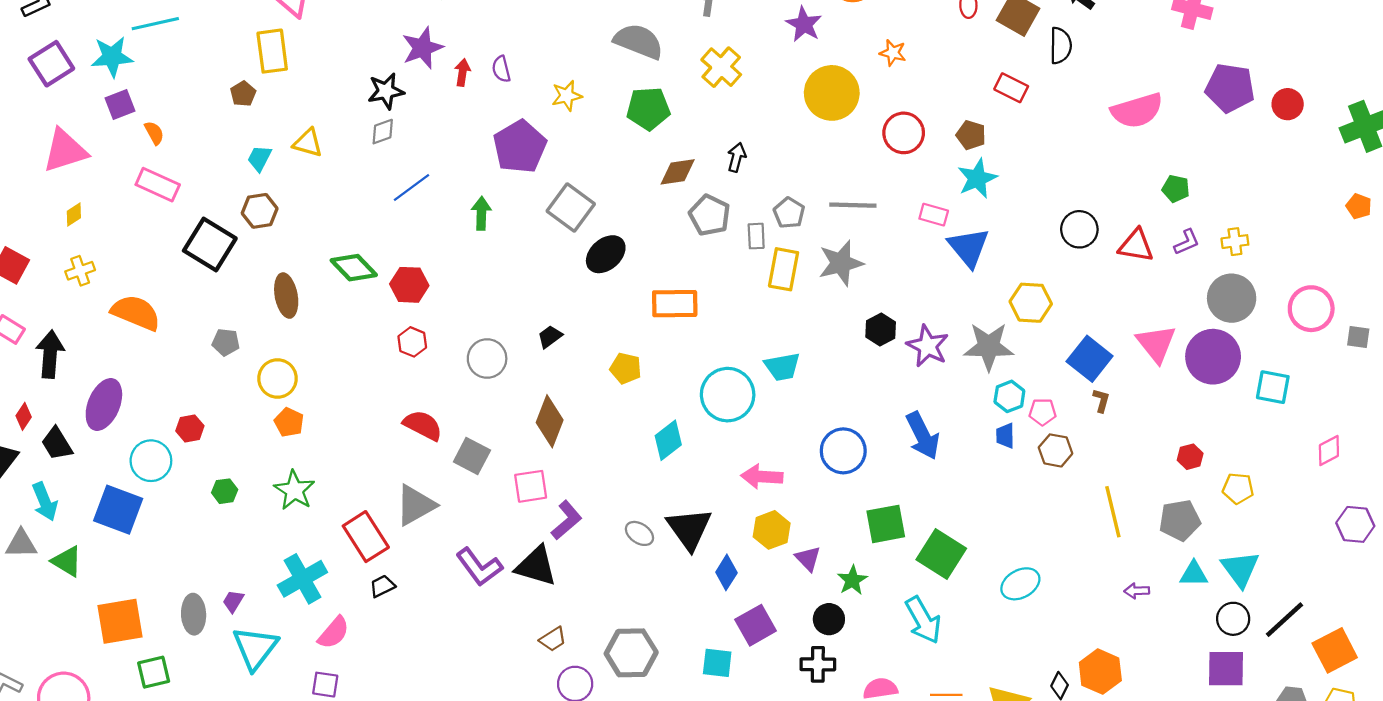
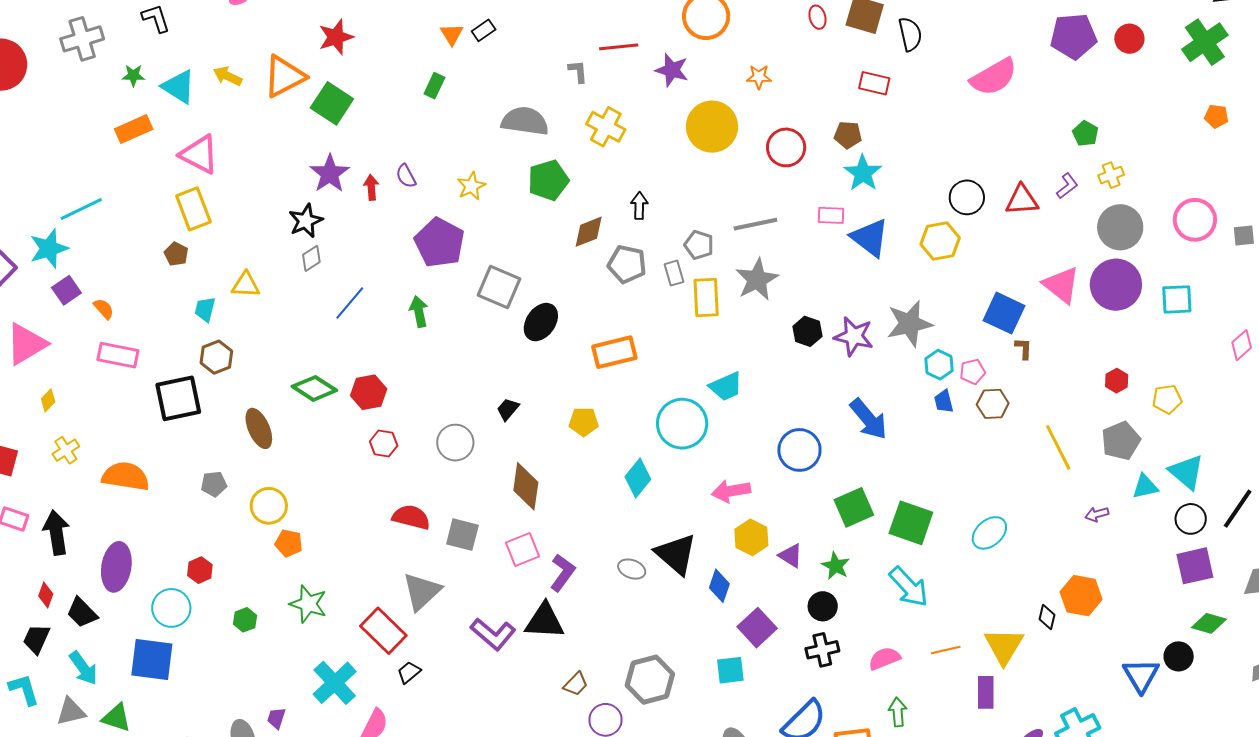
green pentagon: (1176, 189) -> (1085, 134), moved, turned 30
black square: (210, 244) -> (178, 398), turned -30
yellow hexagon: (1031, 303) -> (940, 241), moved

